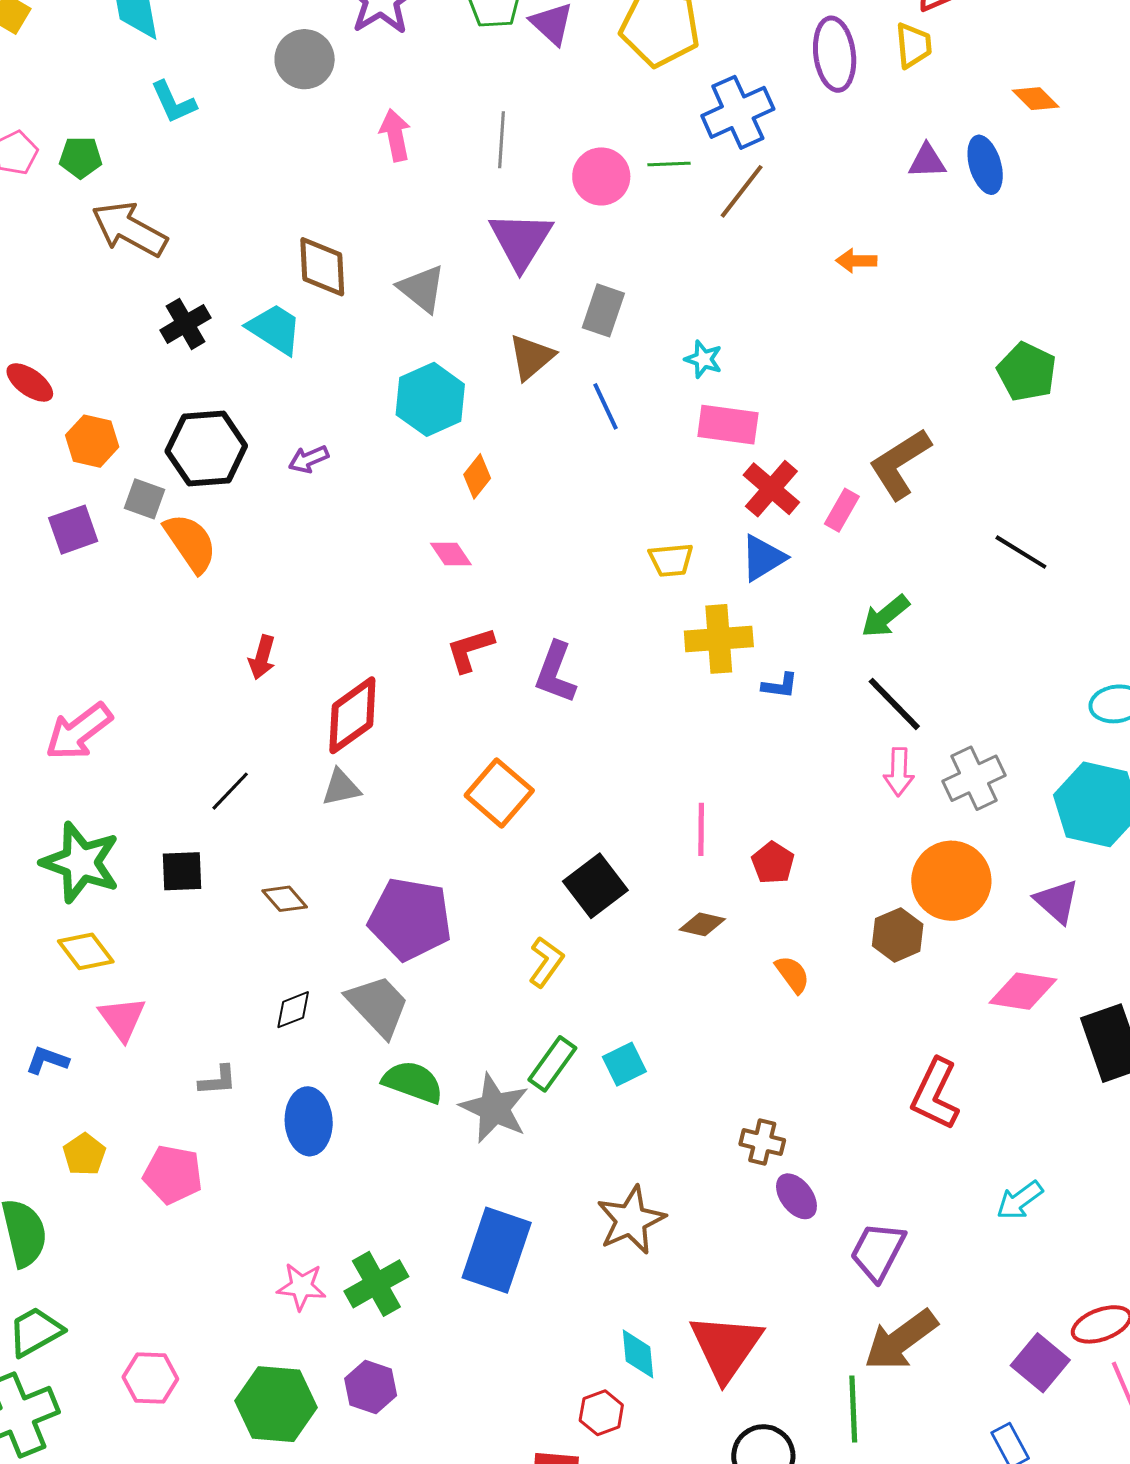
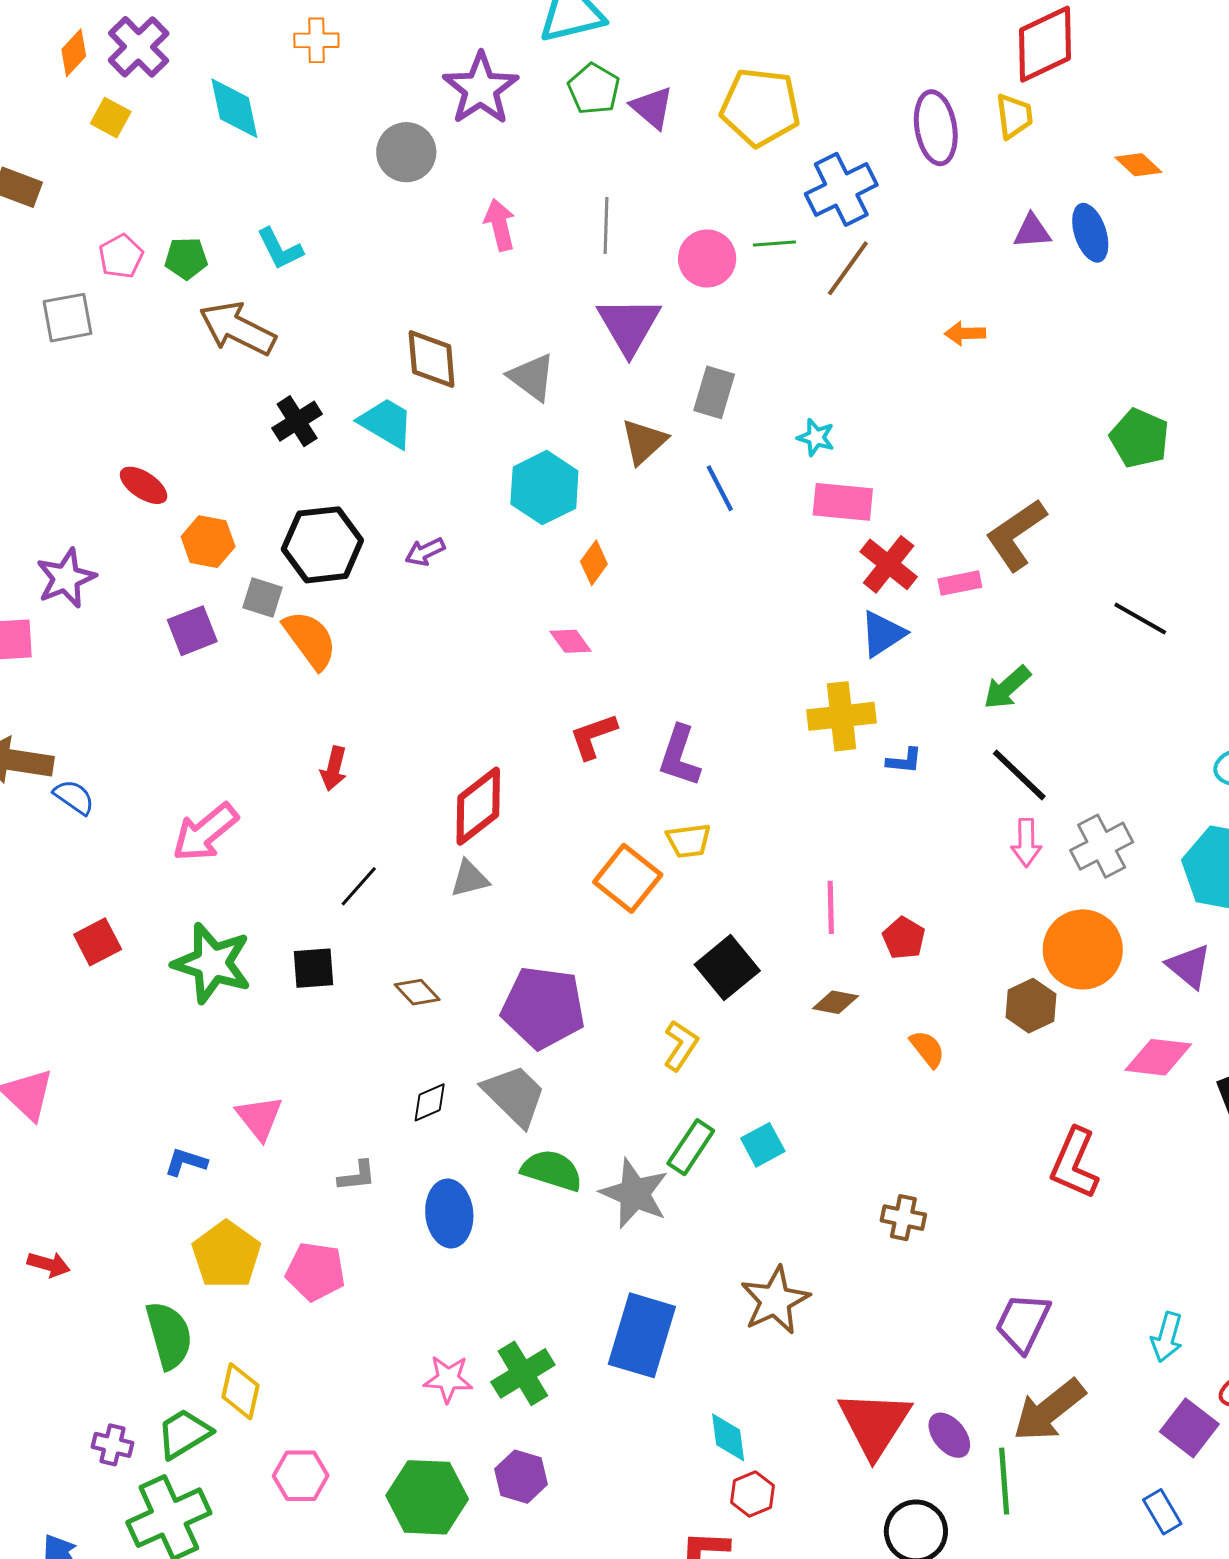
cyan L-shape: (173, 102) -> (280, 249), moved
pink rectangle: (842, 510) -> (960, 583), turned 51
yellow trapezoid: (671, 560) -> (689, 841), moved
red arrow: (262, 657) -> (334, 769), moved
yellow diamond: (86, 951) -> (240, 1391), moved, turned 52
yellow pentagon: (84, 1154) -> (226, 1255), size x1.6
purple ellipse: (796, 1196) -> (949, 1435), moved
cyan arrow: (1020, 1200) -> (1167, 1337), moved, turned -36
cyan diamond: (638, 1354) -> (728, 1437), moved

